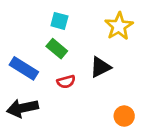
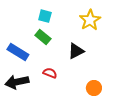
red semicircle: (66, 82) -> (50, 73), moved, turned -144

